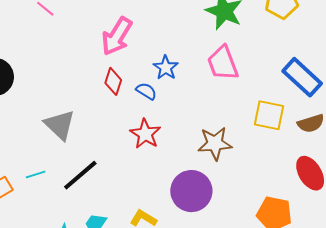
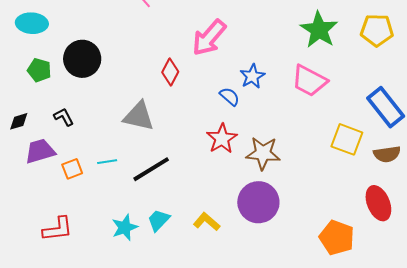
pink trapezoid: (223, 63) -> (309, 81), turned -51
red diamond: (113, 81) -> (170, 72), moved
gray triangle: (60, 125) -> (139, 116), turned -40
brown star: (215, 144) -> (263, 153), moved

